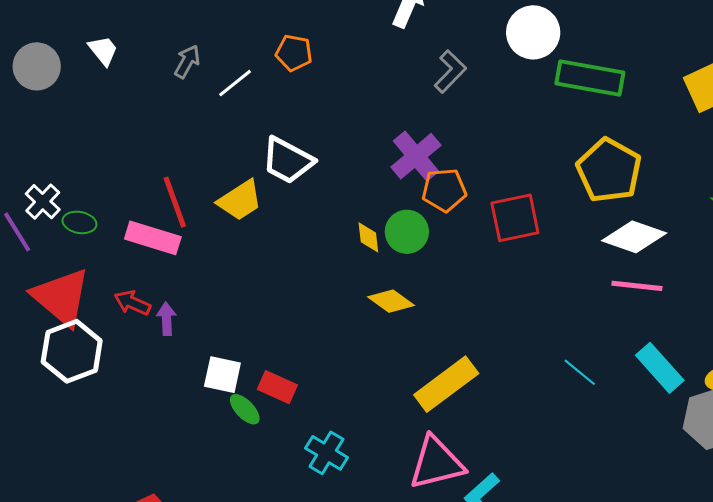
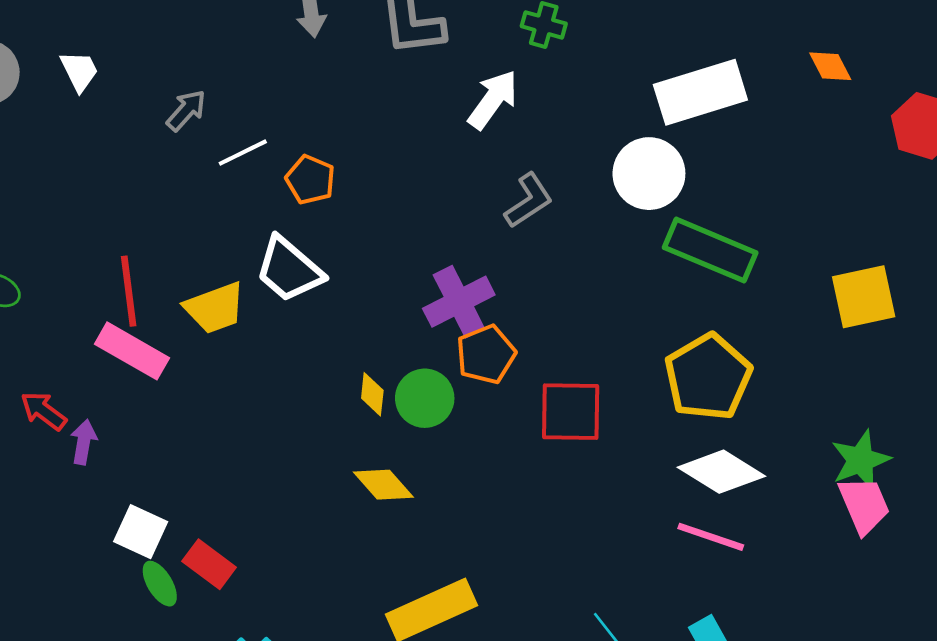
orange pentagon: (294, 53) -> (310, 180), moved
orange pentagon: (444, 190) -> (486, 354), turned -30
pink rectangle: (153, 238) -> (132, 351), moved

